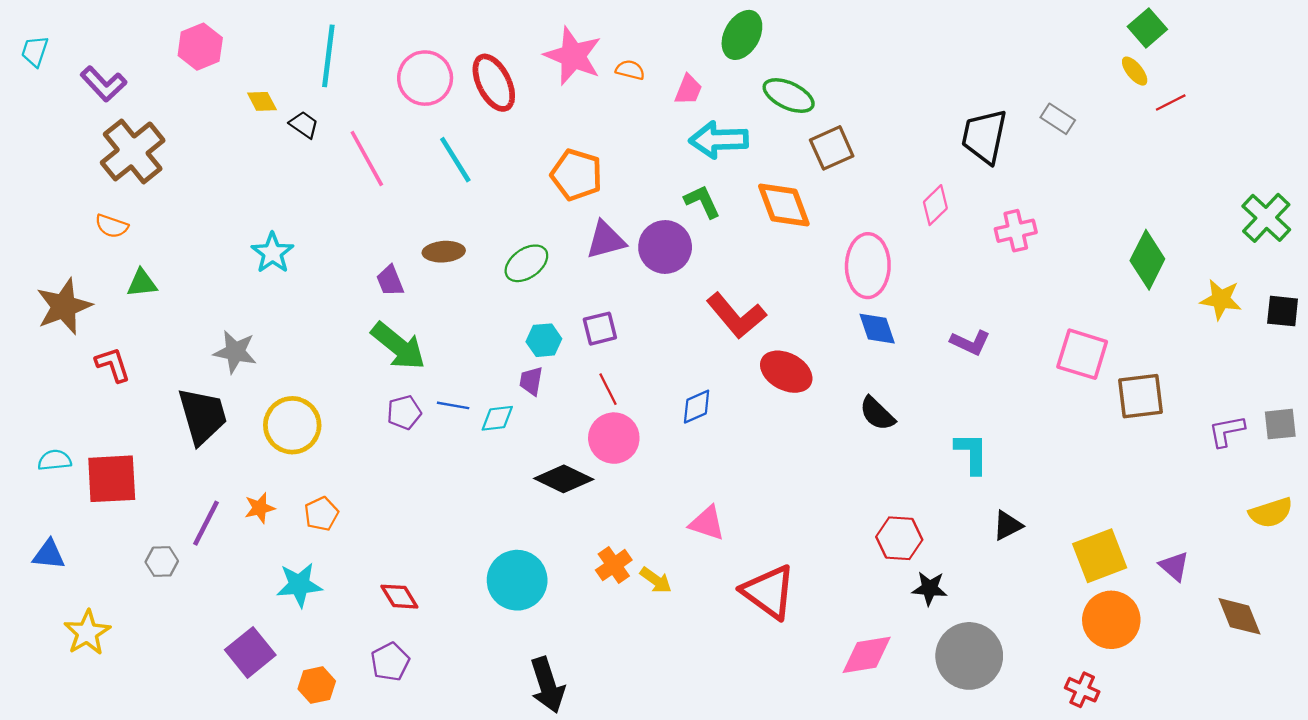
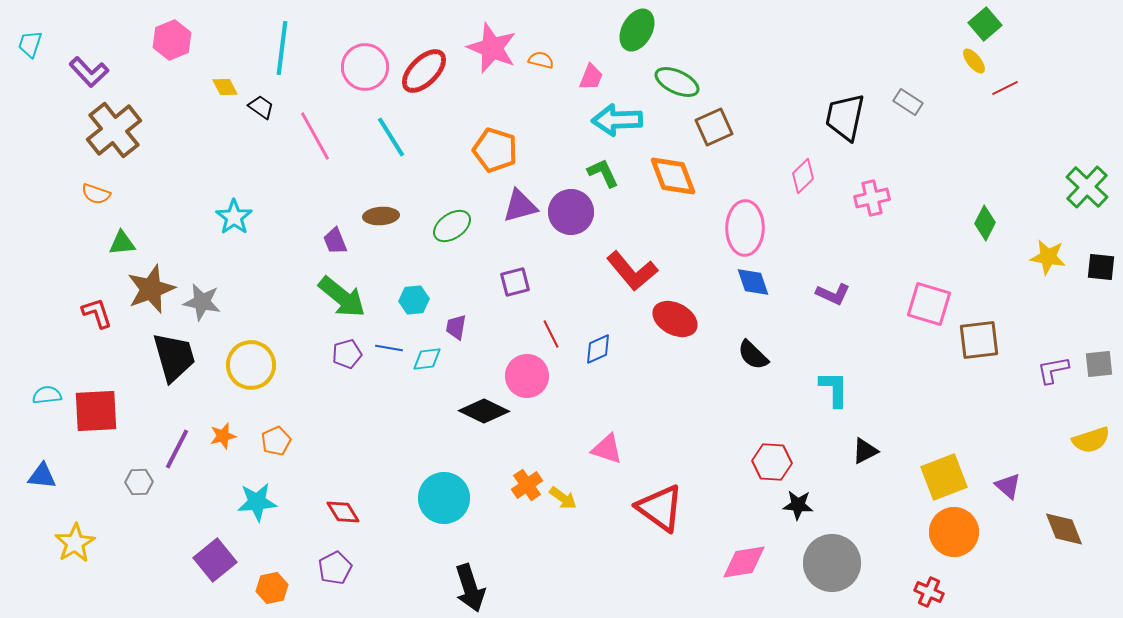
red ellipse: (494, 83) -> (424, 71), turned 72
green diamond: (1147, 260) -> (985, 223), size x0.7
brown star: (64, 306) -> (151, 289), moved
cyan hexagon: (544, 340) -> (414, 300), moved
red line: (608, 389) -> (551, 334), moved

